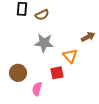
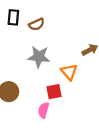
pink semicircle: (37, 89) -> (44, 110), moved

